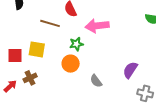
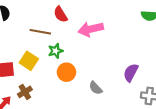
green star: (76, 44) -> (56, 51), moved
yellow square: (37, 49) -> (29, 61), turned 30

